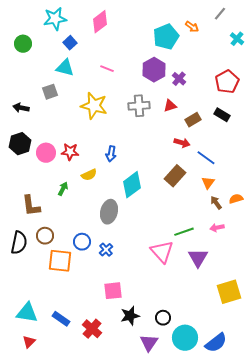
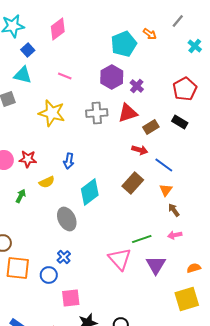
red triangle: (170, 106) -> (128, 113), size x1.5
orange semicircle: (236, 199) -> (194, 268), moved
gray ellipse: (109, 212) -> (67, 219), turned -40
blue circle: (82, 242) -> (49, 275), moved

